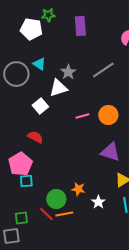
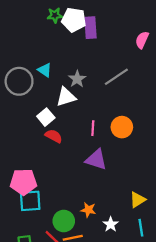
white pentagon: (31, 29) -> (74, 20), moved
pink line: (82, 116) -> (93, 128), turned -72
red semicircle: (35, 137) -> (54, 136), moved
purple triangle: (110, 152) -> (96, 160), moved
pink pentagon: (20, 164) -> (23, 182), turned 30
cyan square: (26, 181) -> (30, 201), size x1.5

